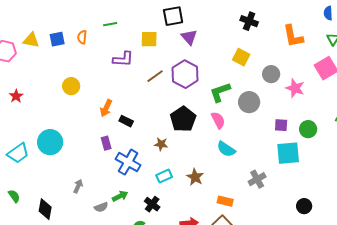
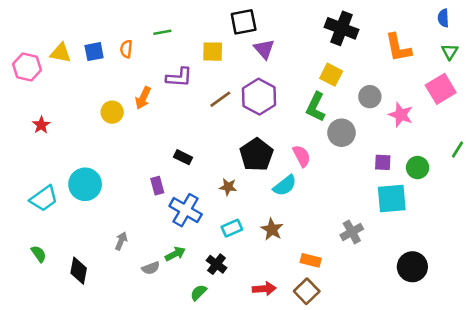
black cross: (249, 21) -> (342, 28), size x1.4
green L-shape: (220, 92) -> (316, 107), moved, turned -45
orange arrow: (106, 108) -> (143, 98), moved
cyan semicircle: (226, 149) -> (285, 186), moved, turned -72
black circle: (304, 206) -> (412, 267), size x1.5

